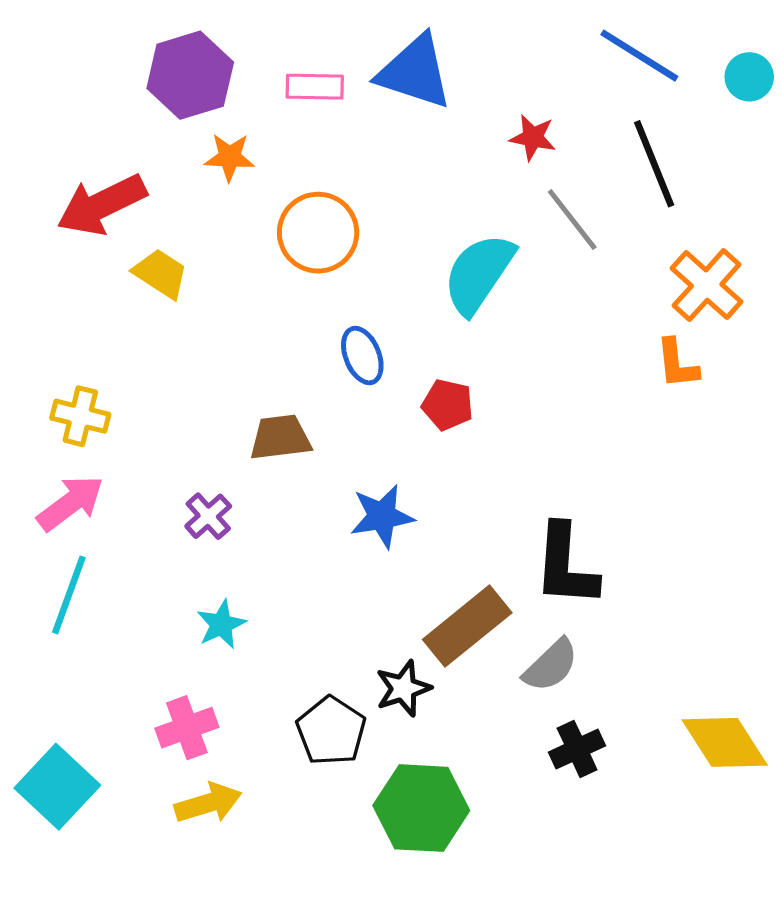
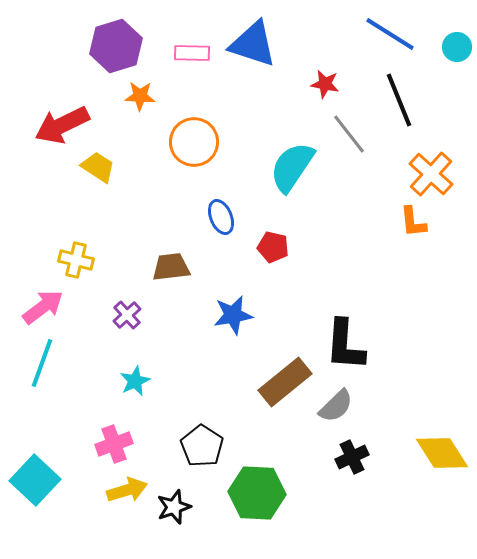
yellow cross: (80, 416) -> (76, 260), moved
black star: (403, 688) -> (174, 507), moved

